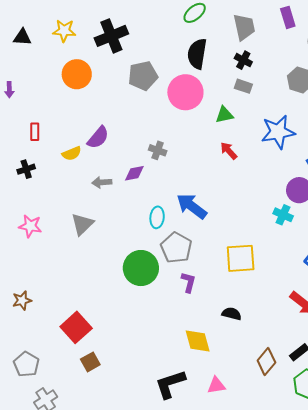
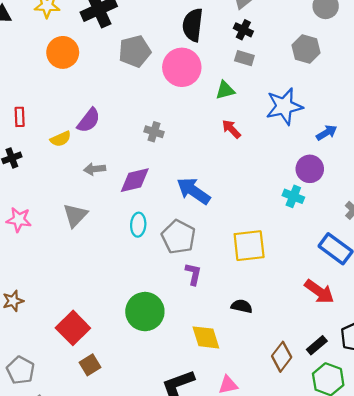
purple diamond: (134, 173) -> (135, 180), moved, size x1.4
cyan ellipse: (157, 217) -> (138, 225), moved
green circle: (141, 268) -> (145, 312), moved

